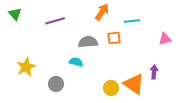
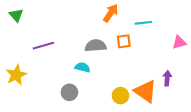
purple line: (55, 21) -> (43, 46), moved
yellow star: (26, 67) -> (16, 75), moved
gray circle: (56, 84) -> (69, 92), moved

